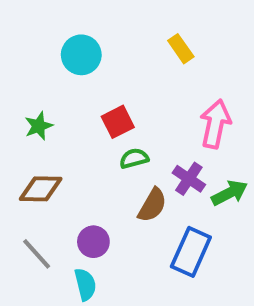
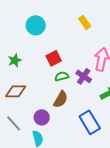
purple cross: (189, 179) -> (84, 76), moved
brown semicircle: (152, 205) -> (61, 99), moved
blue rectangle: (191, 252) -> (90, 122), turned -55

